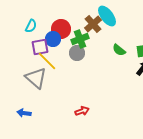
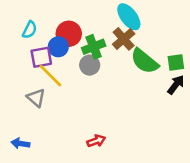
brown cross: (93, 24) -> (124, 39), moved
green semicircle: (119, 50) -> (145, 61), size x1.6
gray triangle: (36, 78) -> (36, 98), size x0.7

